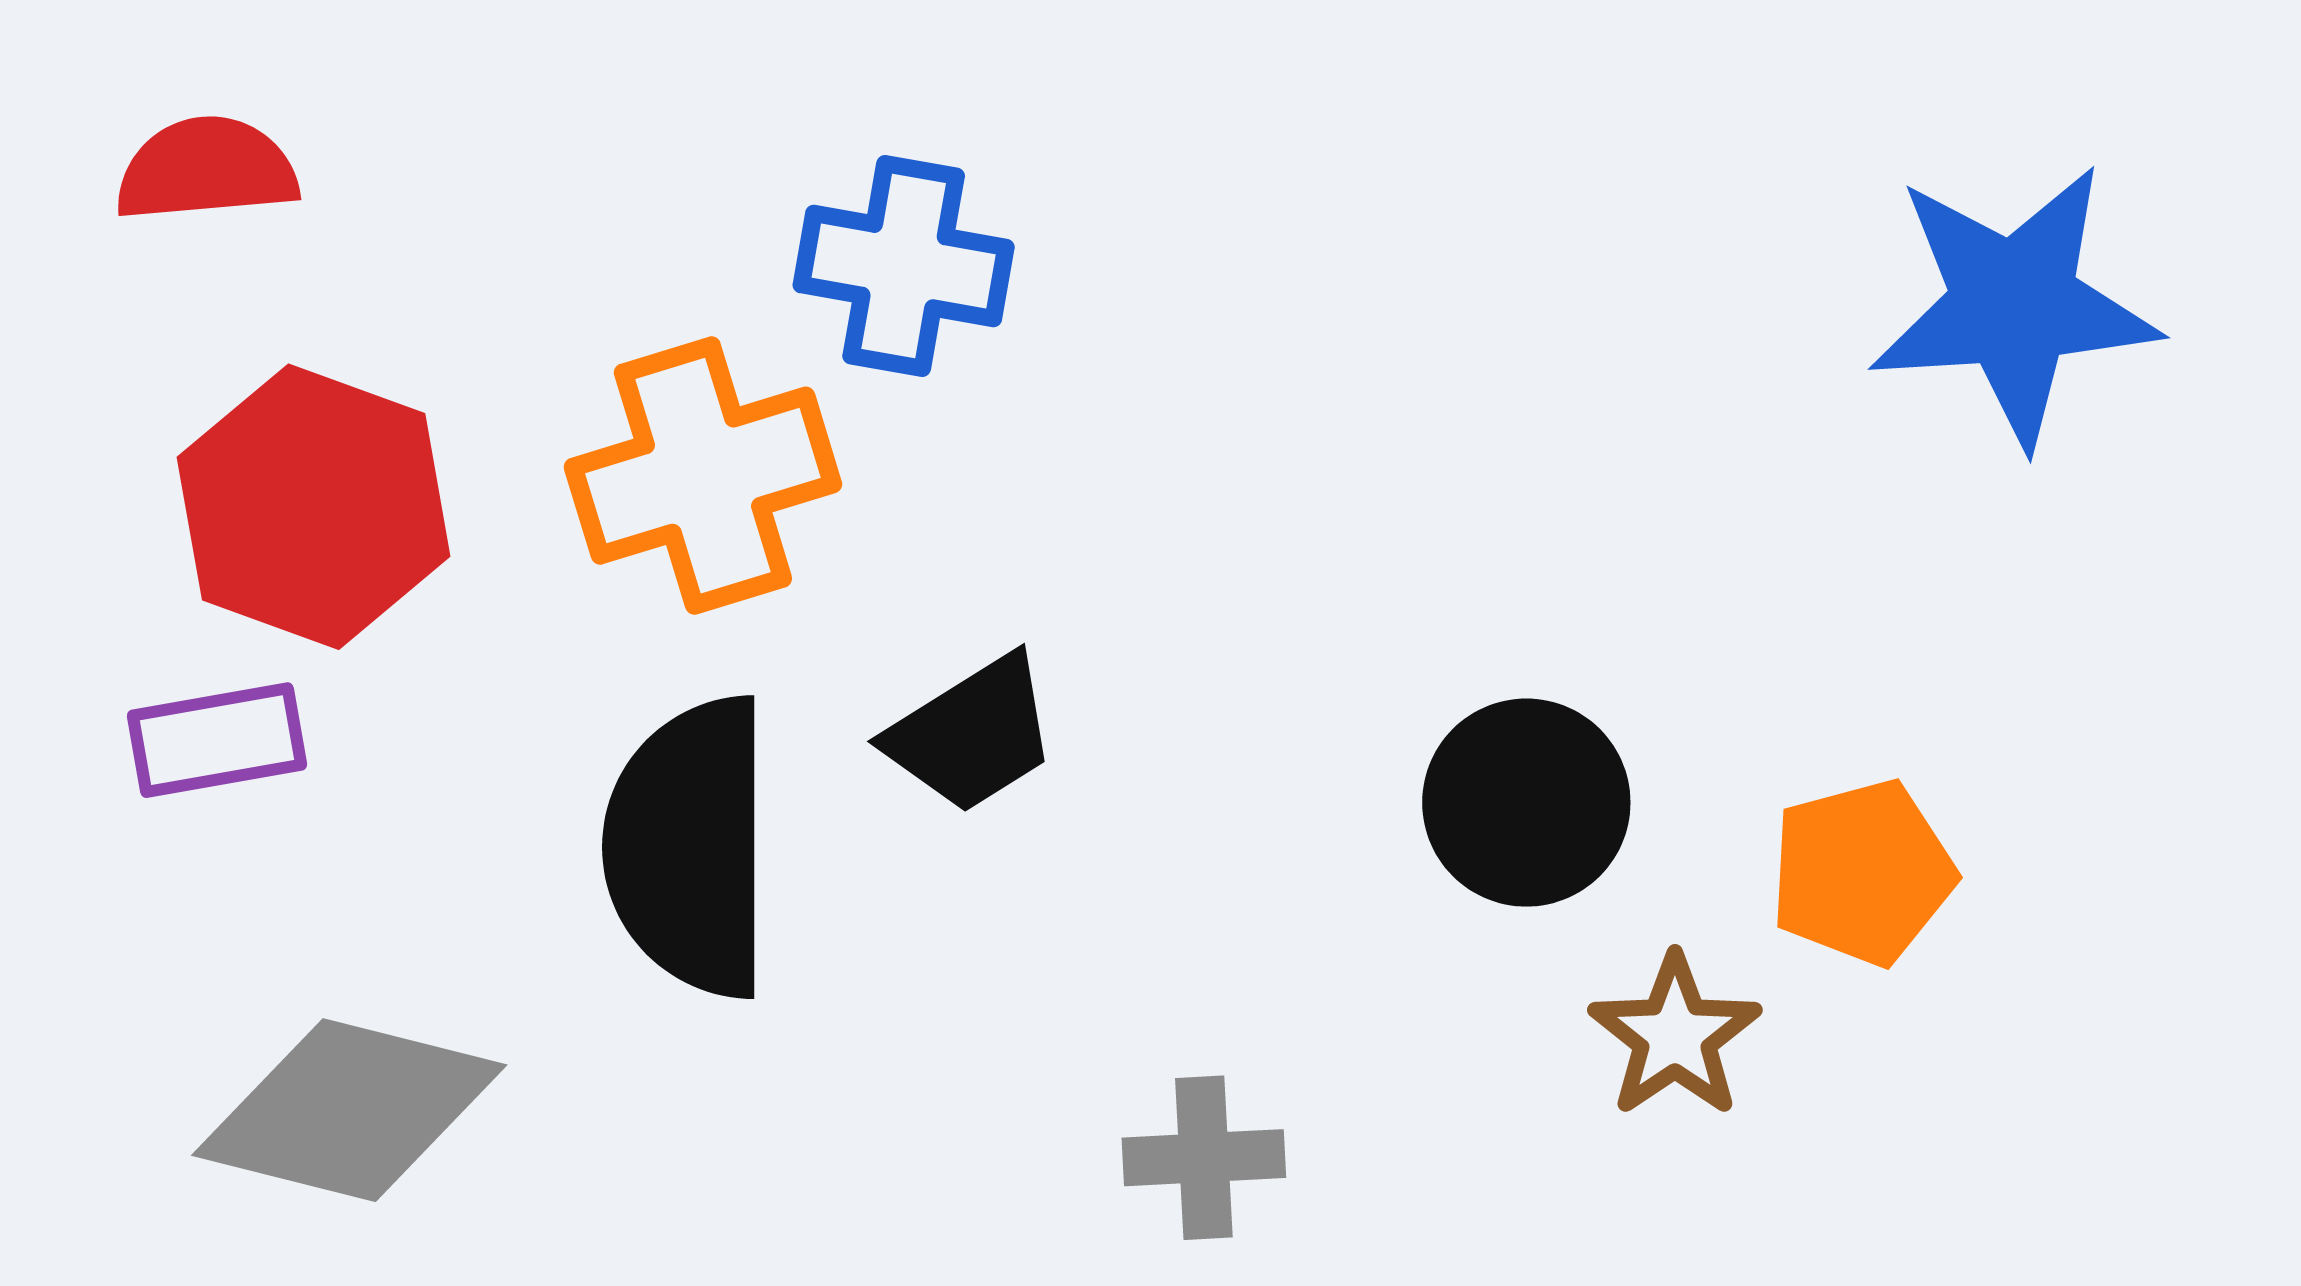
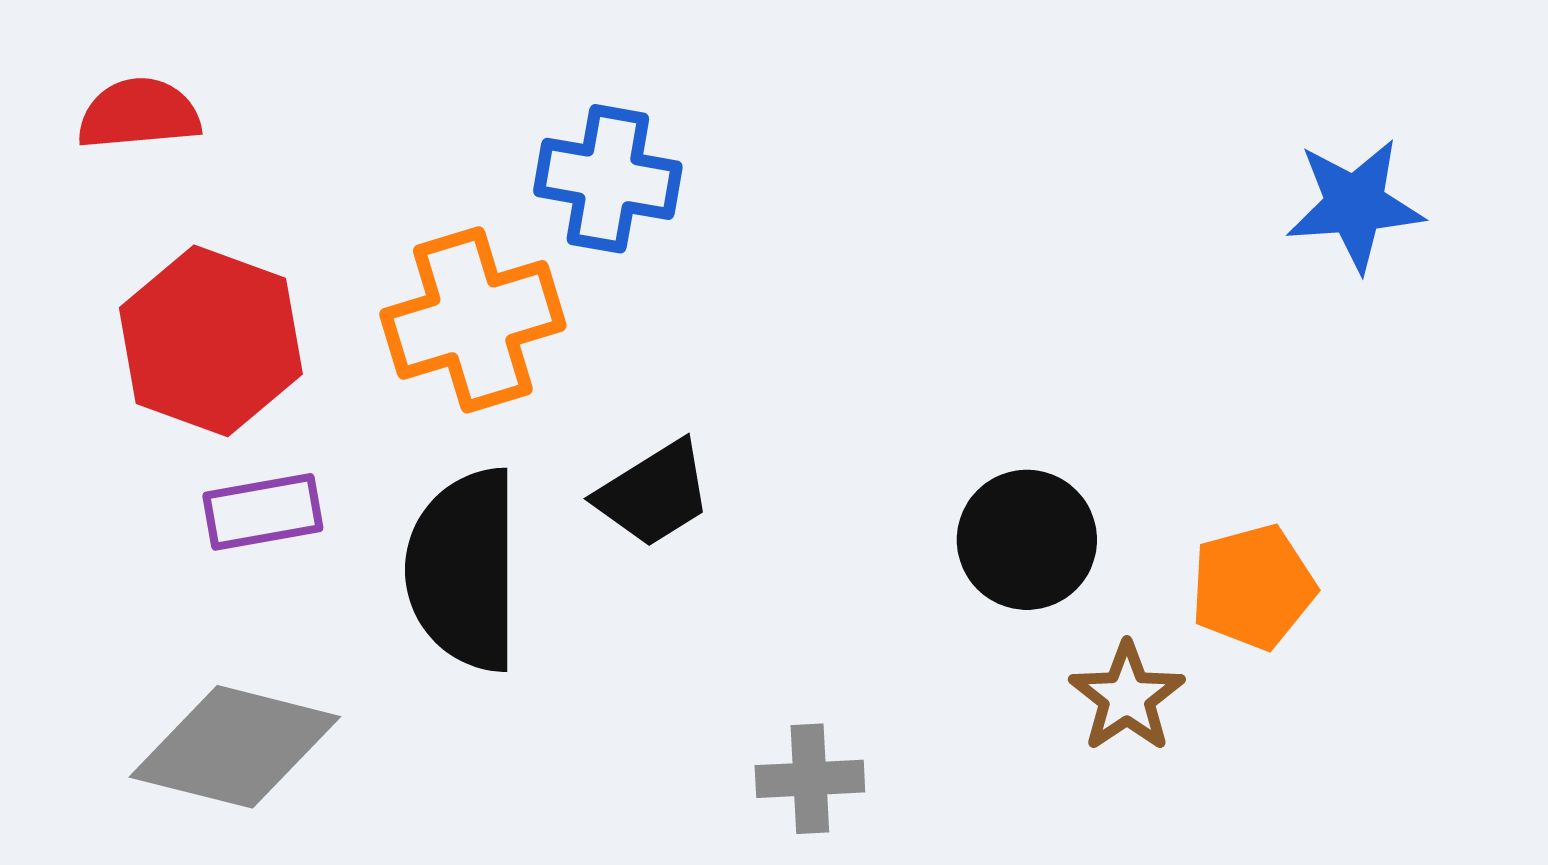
blue star: (2014, 305) -> (1355, 205), size x0.7
purple rectangle: (217, 740) -> (263, 512), moved

